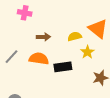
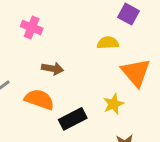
yellow semicircle: (75, 36) -> (108, 43), moved
black rectangle: (63, 67) -> (73, 119), turned -30

